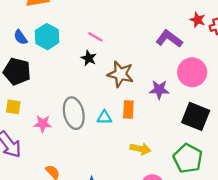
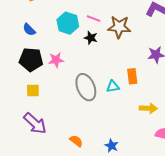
cyan hexagon: (47, 37) -> (68, 23), moved
brown star: (120, 74) -> (119, 27), moved
pink star: (43, 124) -> (56, 60), moved

